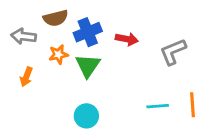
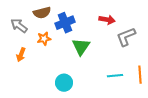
gray arrow: (24, 36) -> (19, 26), turned 30
red arrow: (127, 39) -> (107, 20), moved
green triangle: (88, 66) -> (81, 47), moved

